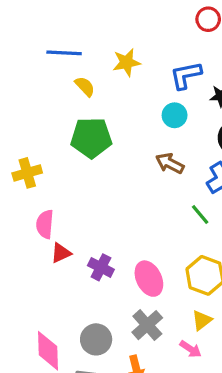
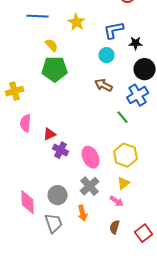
yellow star: (126, 62) -> (77, 22), turned -30
yellow semicircle: (85, 86) -> (52, 45), moved
red triangle: (61, 253) -> (50, 134), moved

